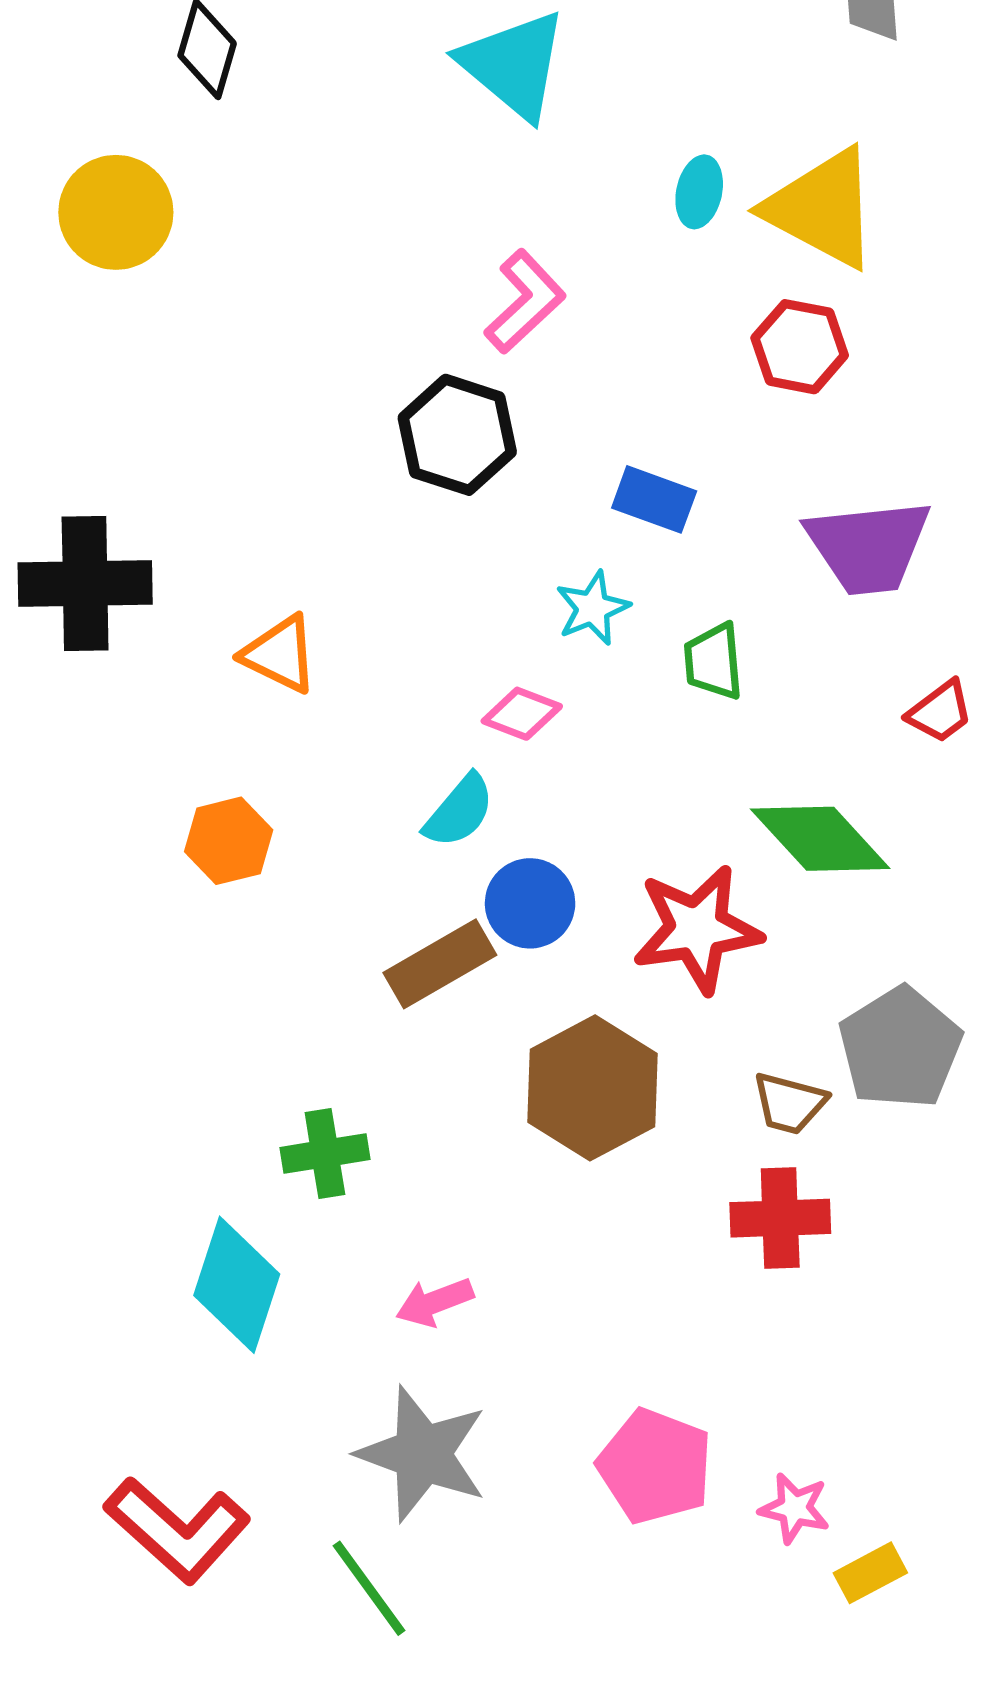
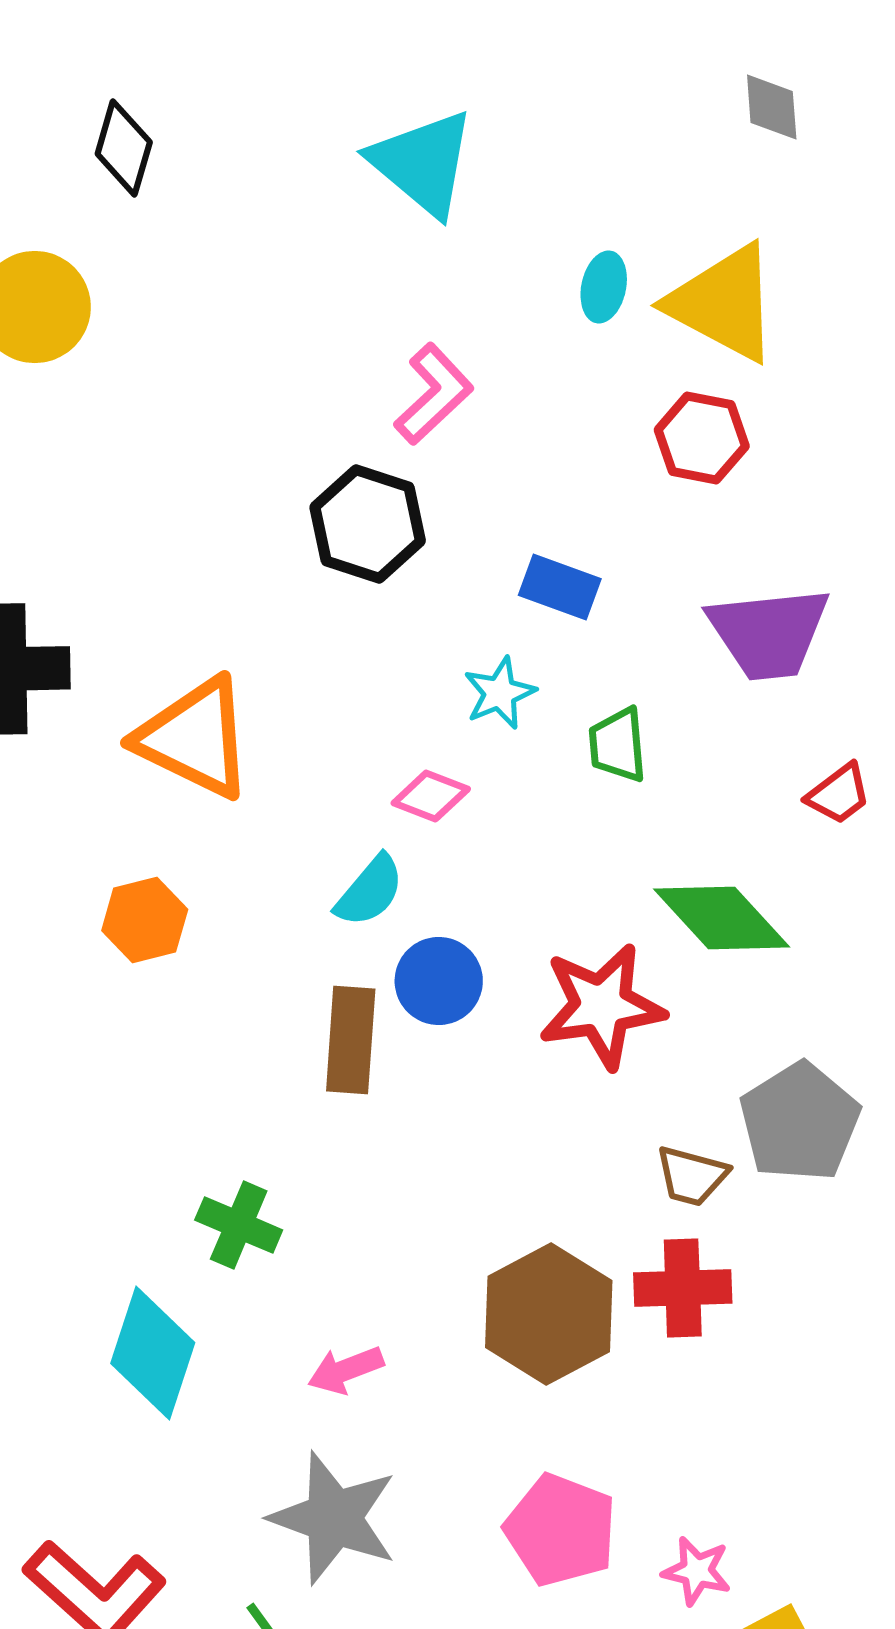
orange triangle: (280, 654) -> (195, 738), size x1.6
brown rectangle: (440, 964) -> (351, 1040), turned -56
brown hexagon: (593, 1088) -> (549, 1314), moved
green cross: (325, 1154) -> (239, 1225), turned 32

